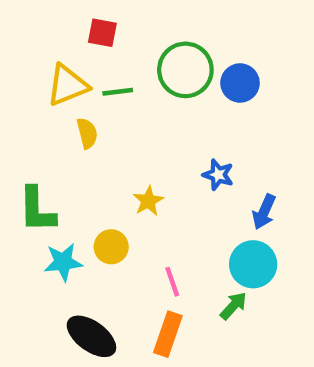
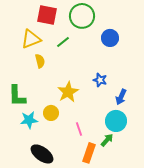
red square: (102, 33) -> (47, 15), size x1.5
green circle: (185, 70) -> (82, 16), moved
green line: (118, 92) -> (63, 42), moved, turned -32
yellow star: (148, 201) -> (68, 92), size x1.5
orange rectangle: (168, 334) -> (89, 153), moved

